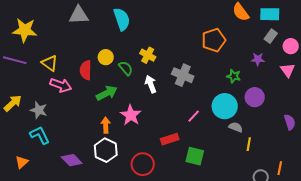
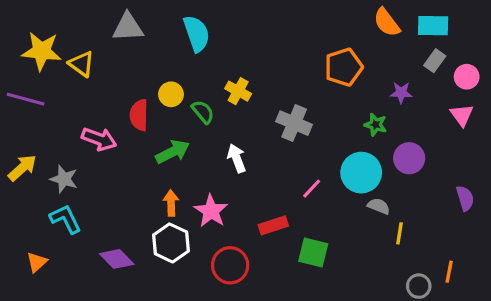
purple star: (258, 59) -> (401, 93), moved
yellow triangle: (50, 63) -> (82, 64), moved
white arrow: (151, 84) -> (237, 158), moved
pink star: (131, 115) -> (211, 211), moved

